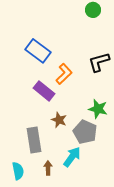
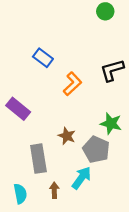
blue rectangle: (38, 51) -> (43, 58), size x0.7
purple rectangle: (44, 91) -> (18, 109), moved

